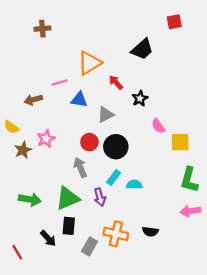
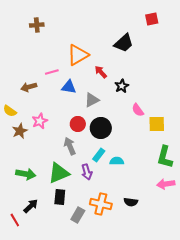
black arrow: (48, 238) -> (31, 206), moved, turned -91

